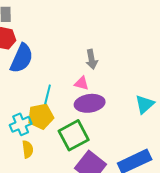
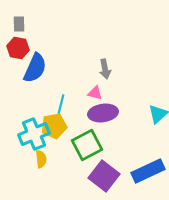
cyan cross: (21, 124) -> (34, 134), size x1.4

